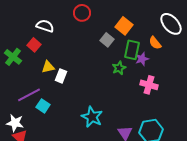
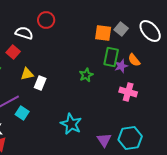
red circle: (82, 13) -> (46, 20), moved
orange square: (124, 26) -> (103, 33), turned -30
gray square: (107, 40) -> (121, 29), moved
orange semicircle: (155, 43) -> (134, 60), moved
green star: (119, 68) -> (86, 75), moved

